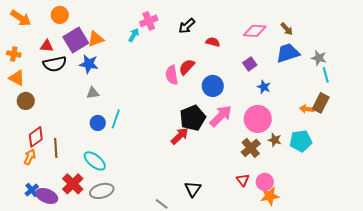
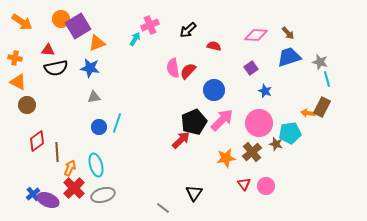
purple square: (76, 40) -> (78, 26), moved
pink semicircle: (172, 75) -> (173, 68), moved
cyan pentagon: (301, 141) -> (290, 133), moved
orange arrow: (30, 157) -> (70, 168), moved
cyan ellipse: (95, 161) -> (96, 165), turned 35
orange star: (270, 196) -> (226, 158), moved

